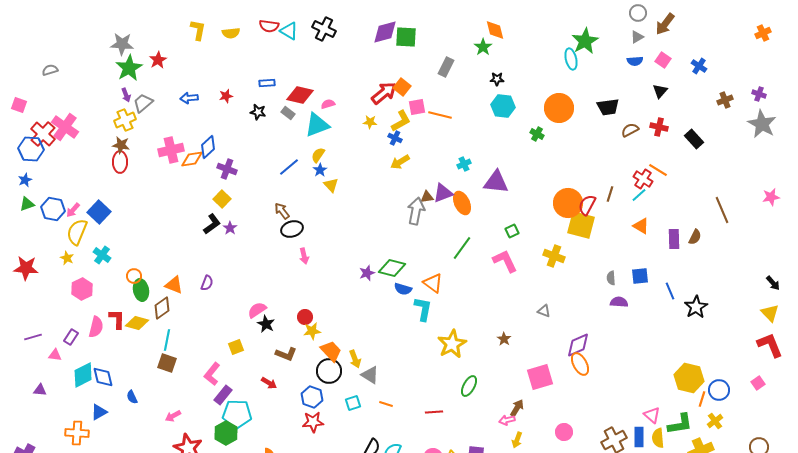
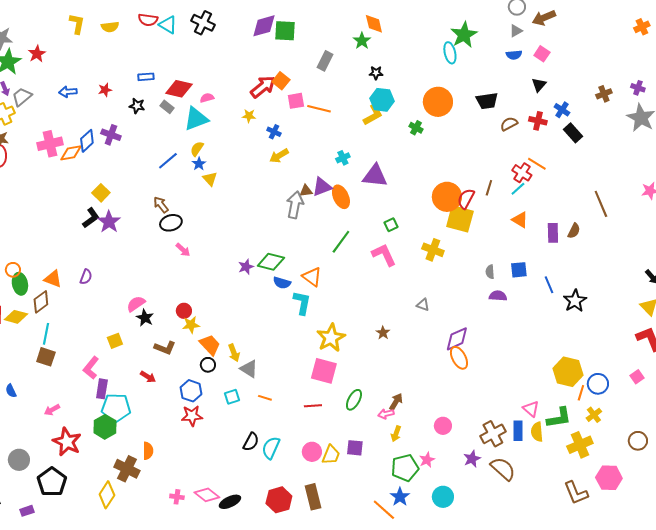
brown arrow: (665, 24) -> (544, 18), turned 30
blue cross: (699, 66) -> (562, 110), moved
yellow L-shape: (401, 121) -> (373, 115), moved
purple cross: (227, 169) -> (111, 135), moved
purple star: (230, 228) -> (109, 222), size x1.6
pink arrow: (304, 256) -> (183, 250), turned -35
black circle: (329, 371) -> (208, 365), size x0.6
pink square: (540, 377) -> (324, 371), moved, turned 32
green ellipse: (469, 386) -> (354, 400), moved
purple rectangle: (223, 395) -> (102, 389), turned -30

